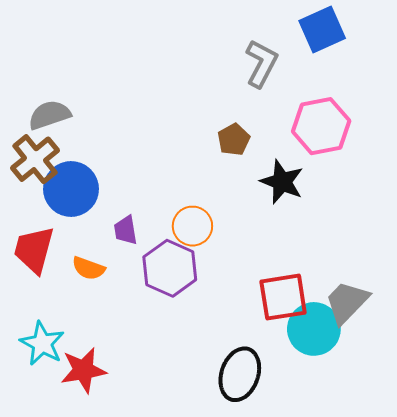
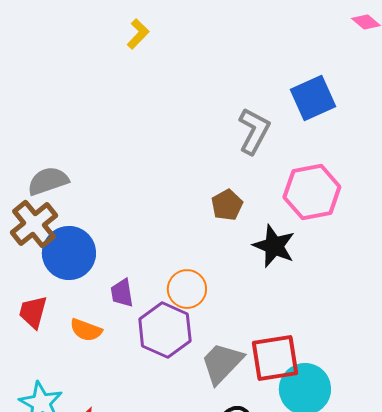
red trapezoid: (34, 250) -> (33, 312), size x0.7
gray trapezoid: (347, 302) -> (222, 363), moved

